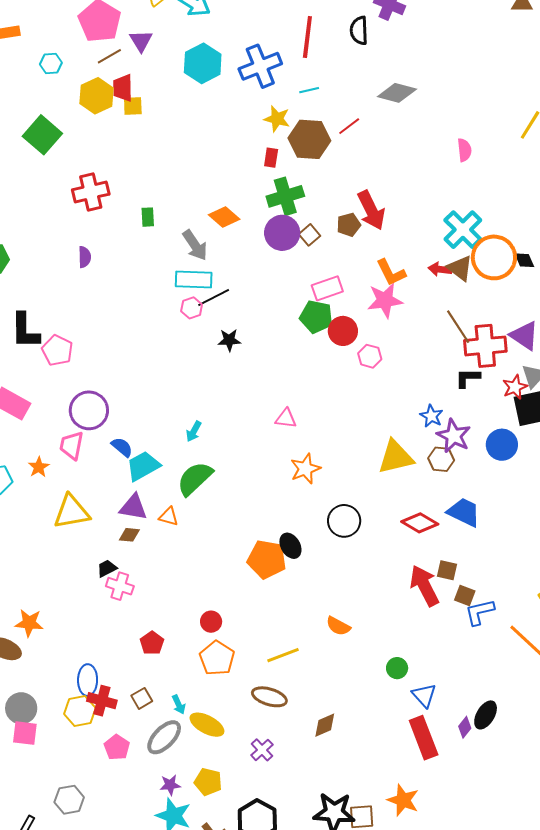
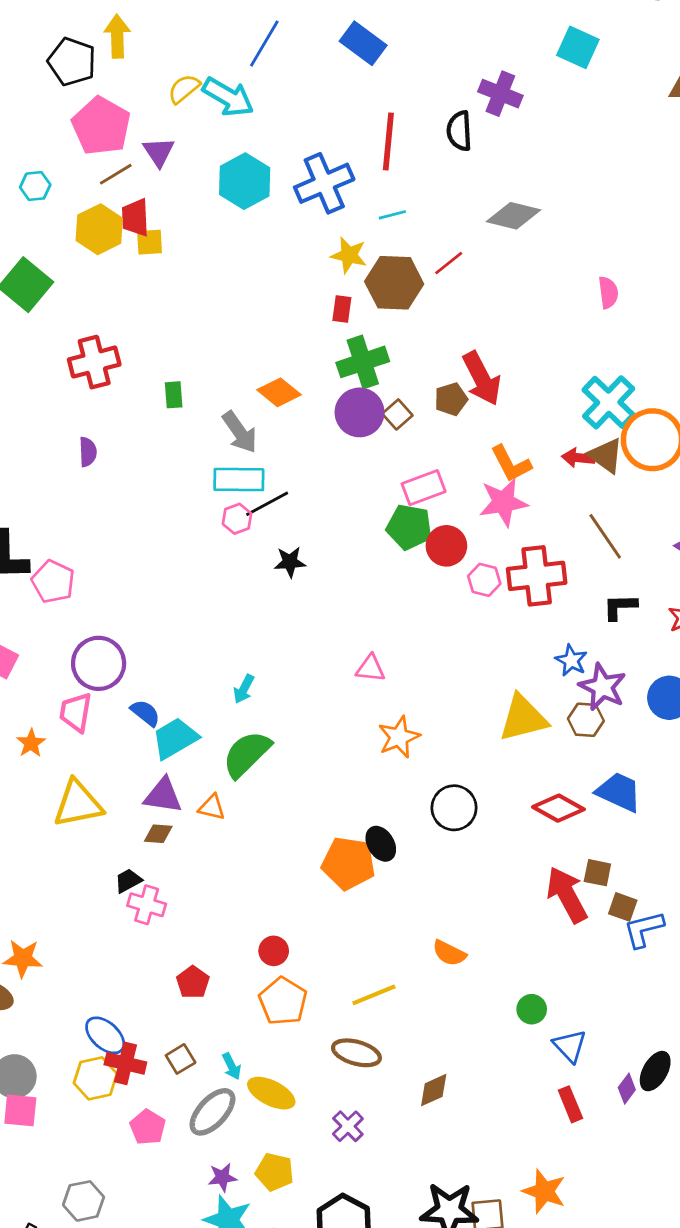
red cross: (485, 346) -> (537, 576), moved
blue ellipse: (88, 680) -> (105, 1035), turned -48
red rectangle: (424, 738) -> (570, 1104), size x0.6

